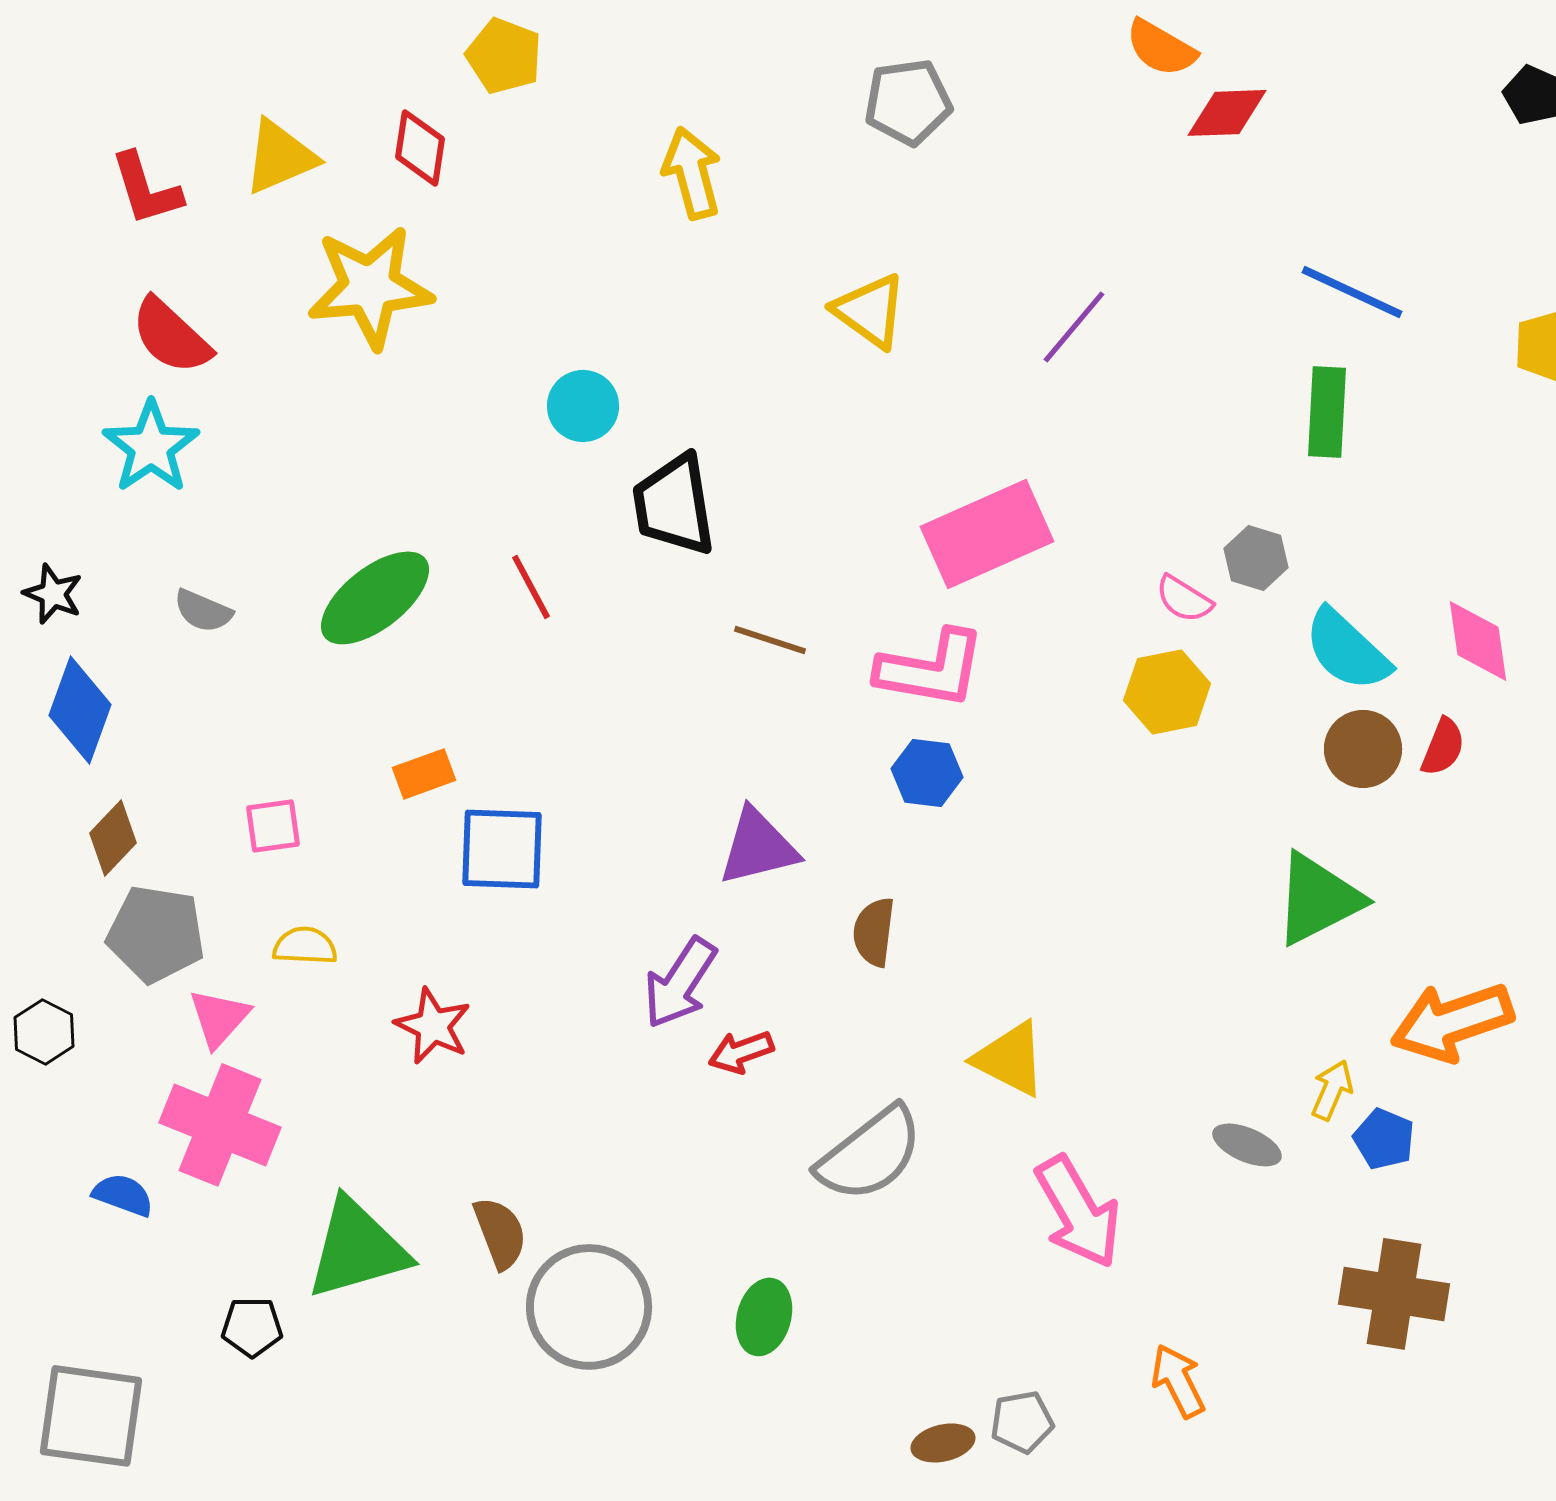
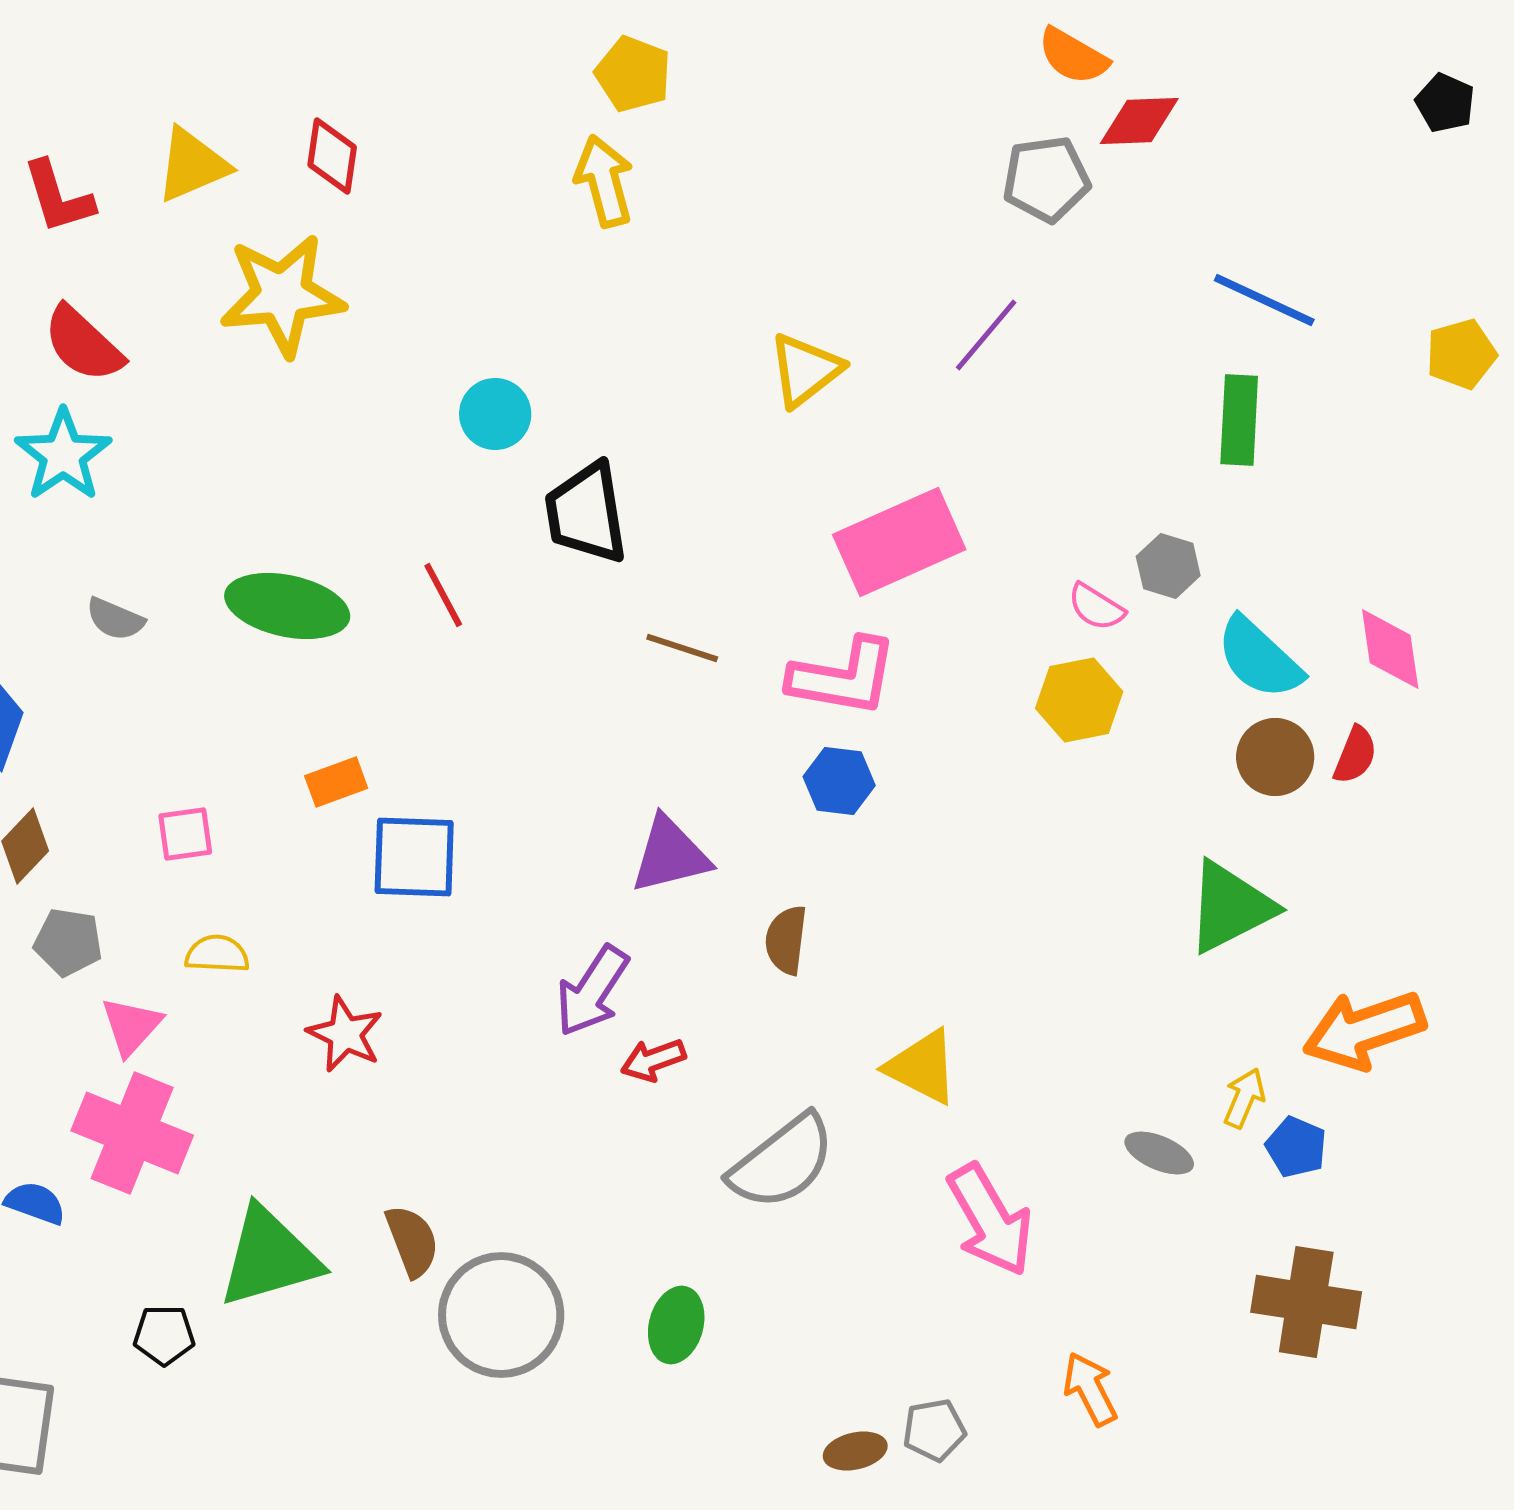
yellow pentagon: (504, 56) -> (633, 74), moved
gray pentagon: (908, 102) -> (1046, 179), moved
yellow triangle: (870, 311) -> (805, 370), moved, turned 46
green ellipse: (375, 598) -> (287, 606), turned 50
gray pentagon: (156, 934) -> (68, 942), size x0.7

